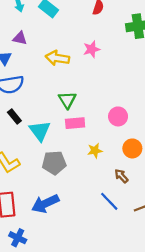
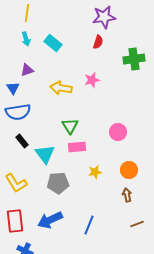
purple triangle: (20, 38) -> (27, 70), turned -32
pink circle: (118, 116) -> (118, 132), moved
brown arrow: (121, 176) -> (127, 195), moved, turned 32
blue line: (109, 201) -> (89, 225), moved, turned 66

